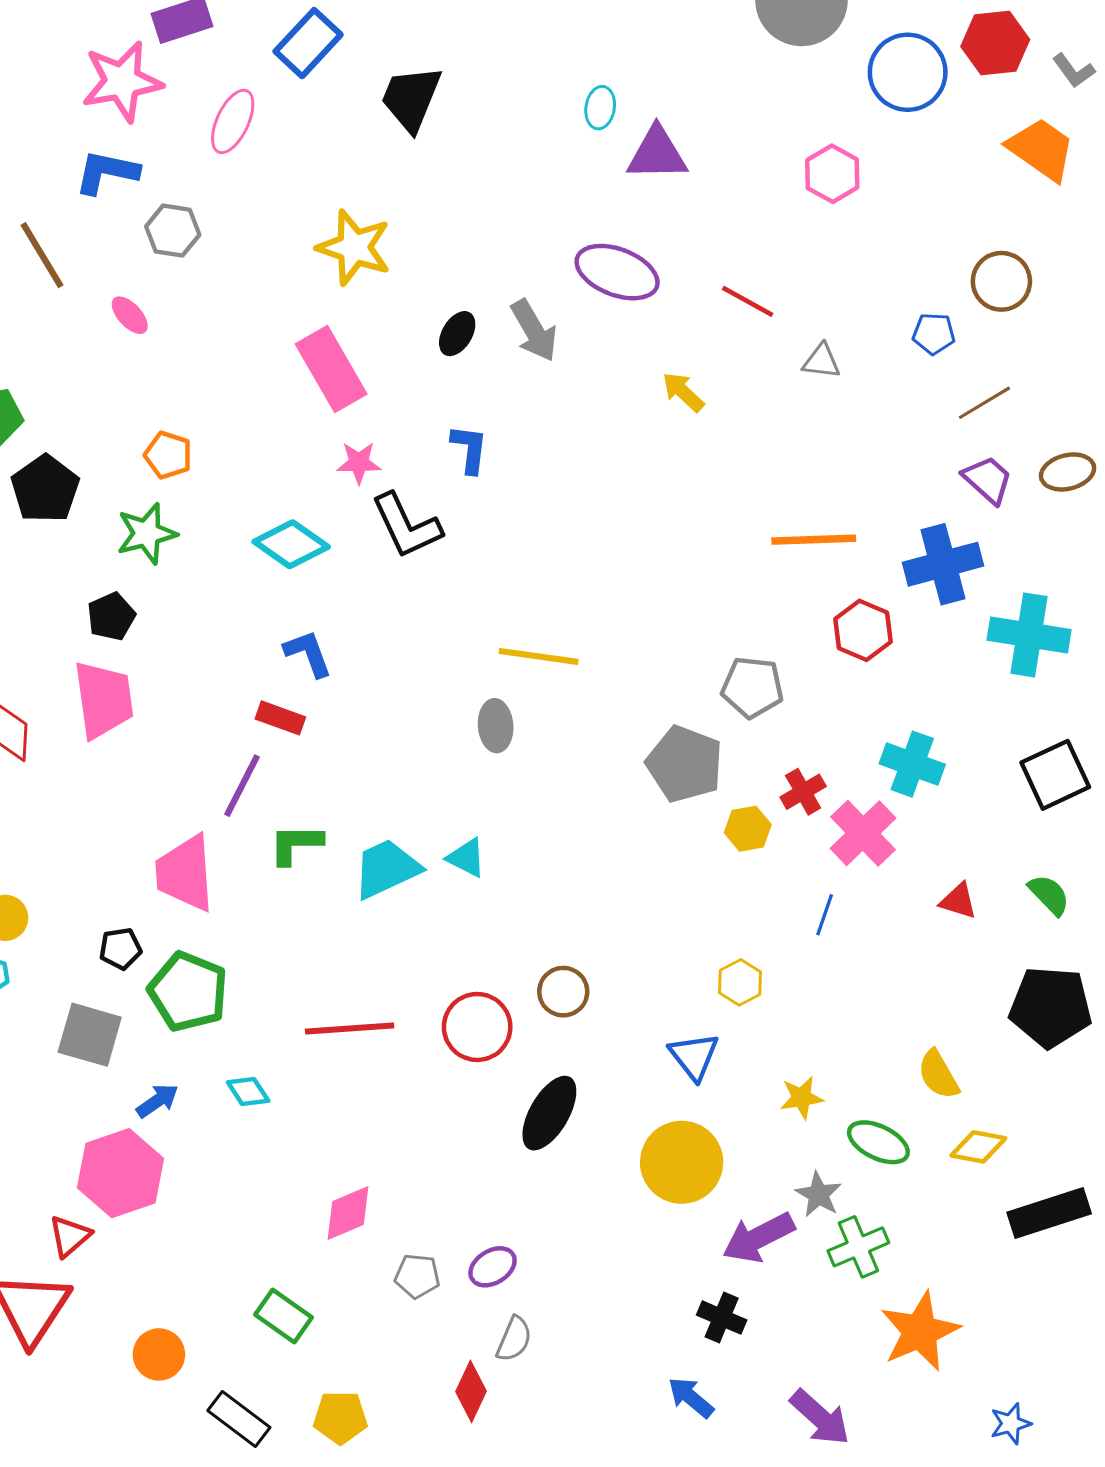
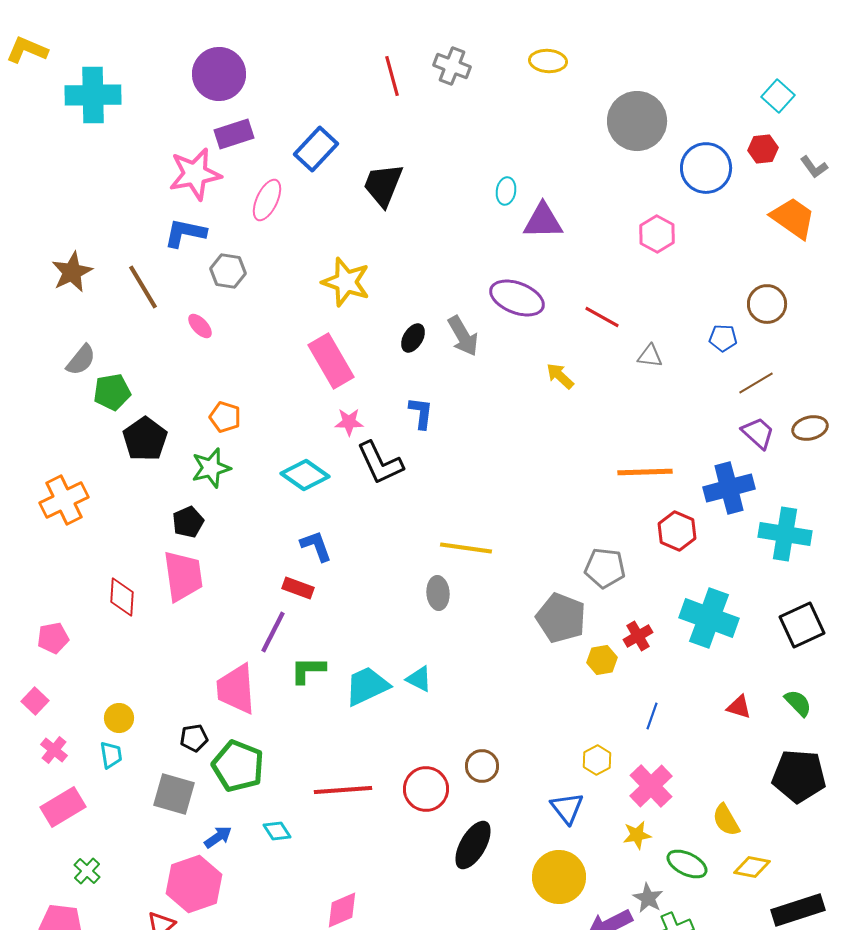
red hexagon: (995, 43) -> (763, 149), size x0.7
cyan cross: (912, 764) -> (709, 618), size x1.4
pink cross: (863, 833) -> (651, 786), moved

